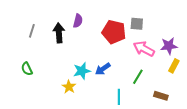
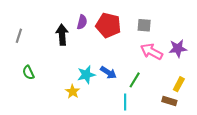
gray line: (32, 31) -> (19, 36), moved
red pentagon: (114, 32) -> (108, 25), moved
yellow rectangle: (174, 66) -> (179, 84), moved
blue arrow: (103, 69) -> (108, 73), turned -112
green line: (138, 77) -> (135, 80), moved

